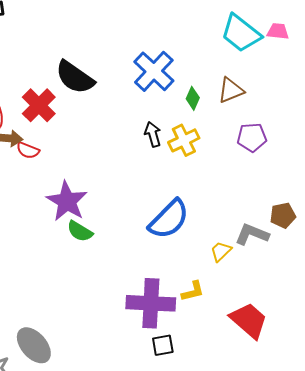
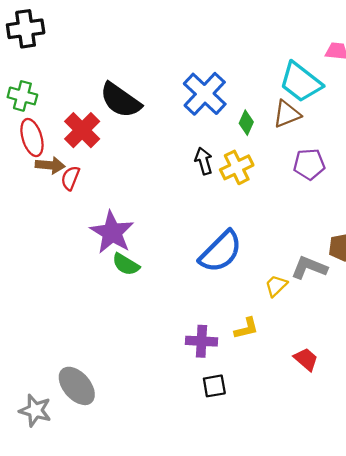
cyan trapezoid: (241, 33) -> (301, 82), moved
red semicircle: (28, 150) -> (70, 178), turned 90
purple cross: (151, 303) -> (201, 341), size x0.6
red trapezoid: (249, 320) -> (306, 359), size x0.6

